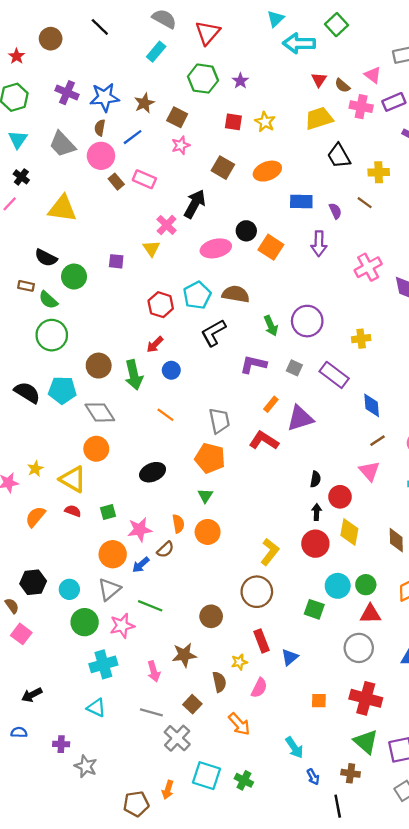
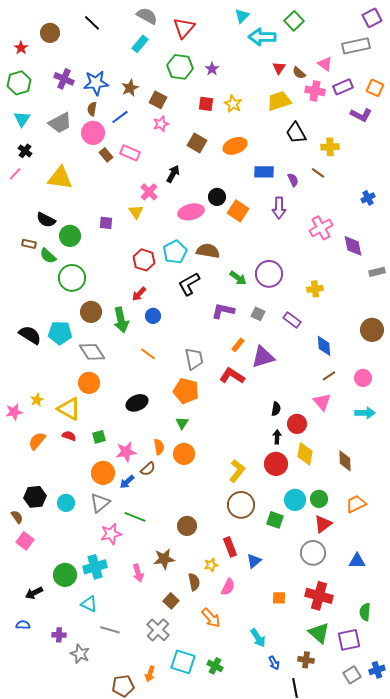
gray trapezoid: (62, 144) -> (60, 123), turned -75
black arrow: (195, 204) -> (173, 174), size x0.7
green arrow: (271, 326) -> (238, 278), turned -30
green circle: (52, 335) -> (72, 278), moved
purple rectangle: (334, 375) -> (292, 320), size x0.7
brown circle: (257, 592) -> (241, 505), moved
red triangle: (370, 614) -> (323, 524), turned -36
green circle: (85, 622) -> (65, 575), moved
gray line: (151, 712) -> (110, 630), moved

